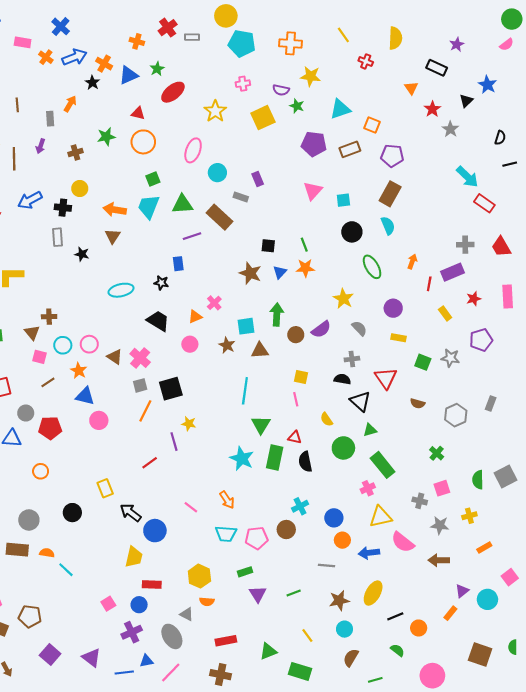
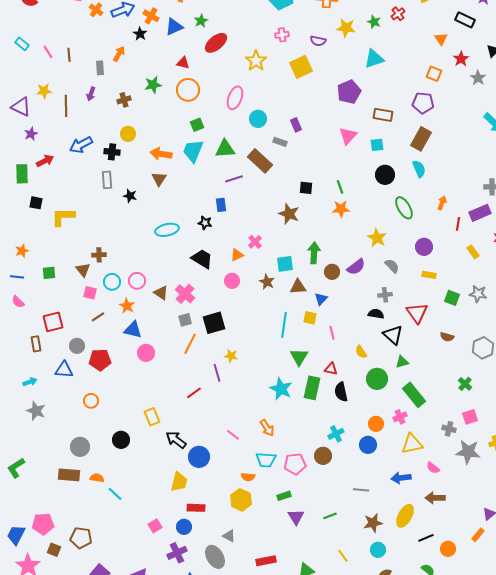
red cross: (366, 61) -> (398, 14), turned 32
green star: (297, 106) -> (374, 22), moved
orange square: (372, 125) -> (434, 74), moved
purple pentagon: (314, 144) -> (349, 92), turned -30
brown rectangle: (350, 149) -> (383, 115), moved, turned 30
blue triangle: (280, 272) -> (321, 299), moved
yellow square: (301, 377) -> (310, 318), moved
gray star: (440, 525) -> (468, 452), size x1.4
orange circle: (342, 540) -> (376, 424), moved
pink semicircle: (403, 542) -> (433, 468), size x0.6
brown arrow: (439, 560) -> (435, 498), moved
orange semicircle: (207, 602) -> (248, 477), moved

